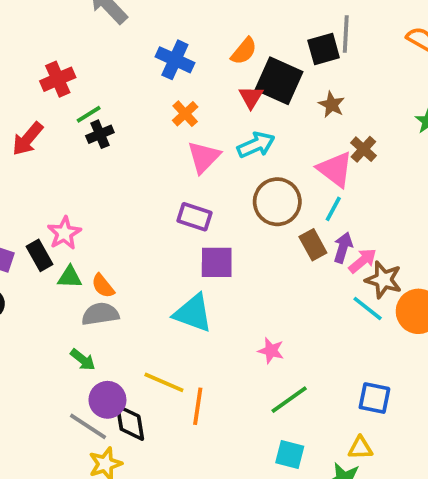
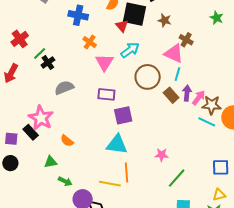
pink star: (64, 233) -> (41, 118), size x1.4
green triangle: (70, 277) -> (51, 162), moved
gray semicircle: (100, 314) -> (64, 88), moved
orange line: (198, 406) -> (127, 172), moved

